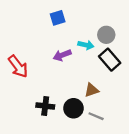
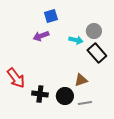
purple arrow: (62, 55) -> (41, 36), moved
red arrow: (18, 66) -> (16, 78), moved
gray line: (96, 116) -> (85, 103), turned -32

